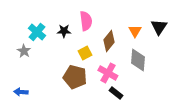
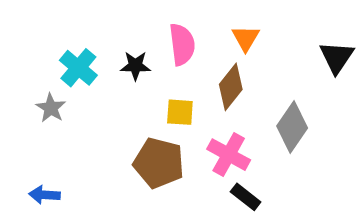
orange triangle: (135, 31) -> (246, 38), moved
yellow square: (85, 53) -> (180, 112), turned 32
gray diamond: (138, 60) -> (292, 127), turned 30

